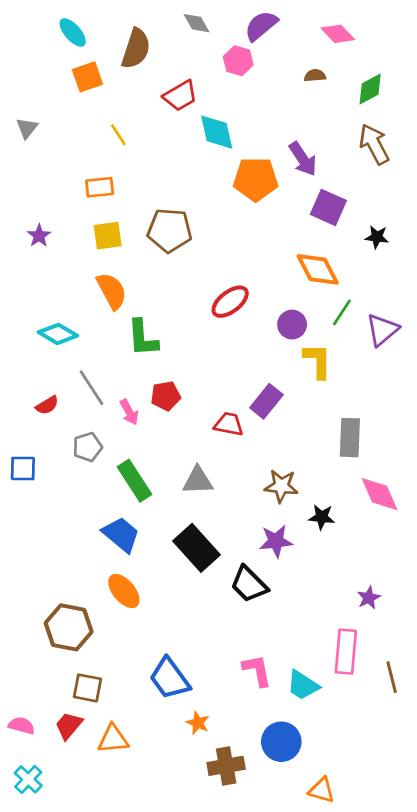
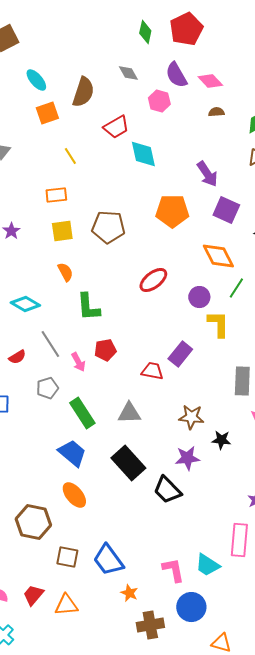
purple semicircle: (261, 26) -> (176, 75), turned -80
pink diamond: (338, 34) -> (210, 81), moved
orange pentagon: (256, 179) -> (172, 211), moved
orange semicircle: (112, 291) -> (65, 272), size x0.7
pink L-shape: (257, 670) -> (173, 570), moved
brown square: (87, 688) -> (67, 557), moved

